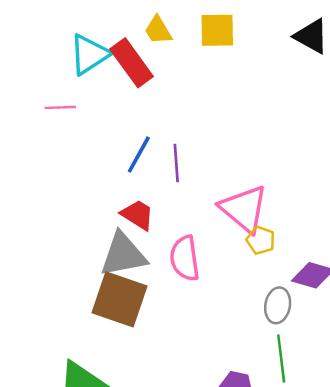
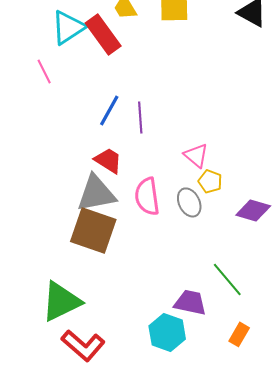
pink line: (60, 107) -> (44, 71), turned 65
pink triangle: (244, 209) -> (196, 155), size x0.6
gray ellipse: (278, 305) -> (189, 202), moved, turned -36
green line: (281, 358) -> (227, 279), turned -33

